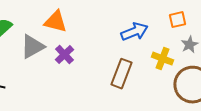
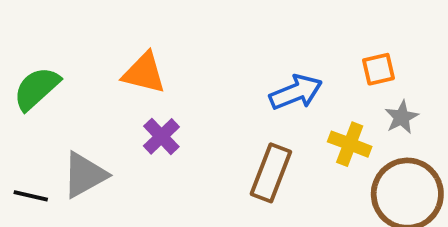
gray triangle: (32, 47) -> (85, 175), moved

